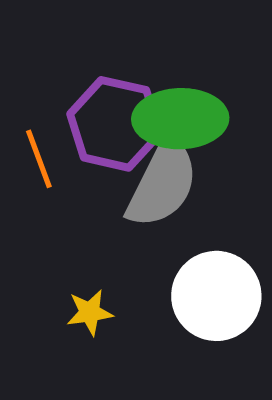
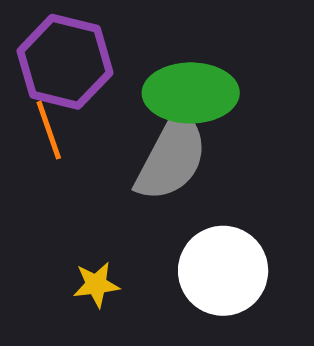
purple hexagon: (115, 124) -> (65, 62), moved

